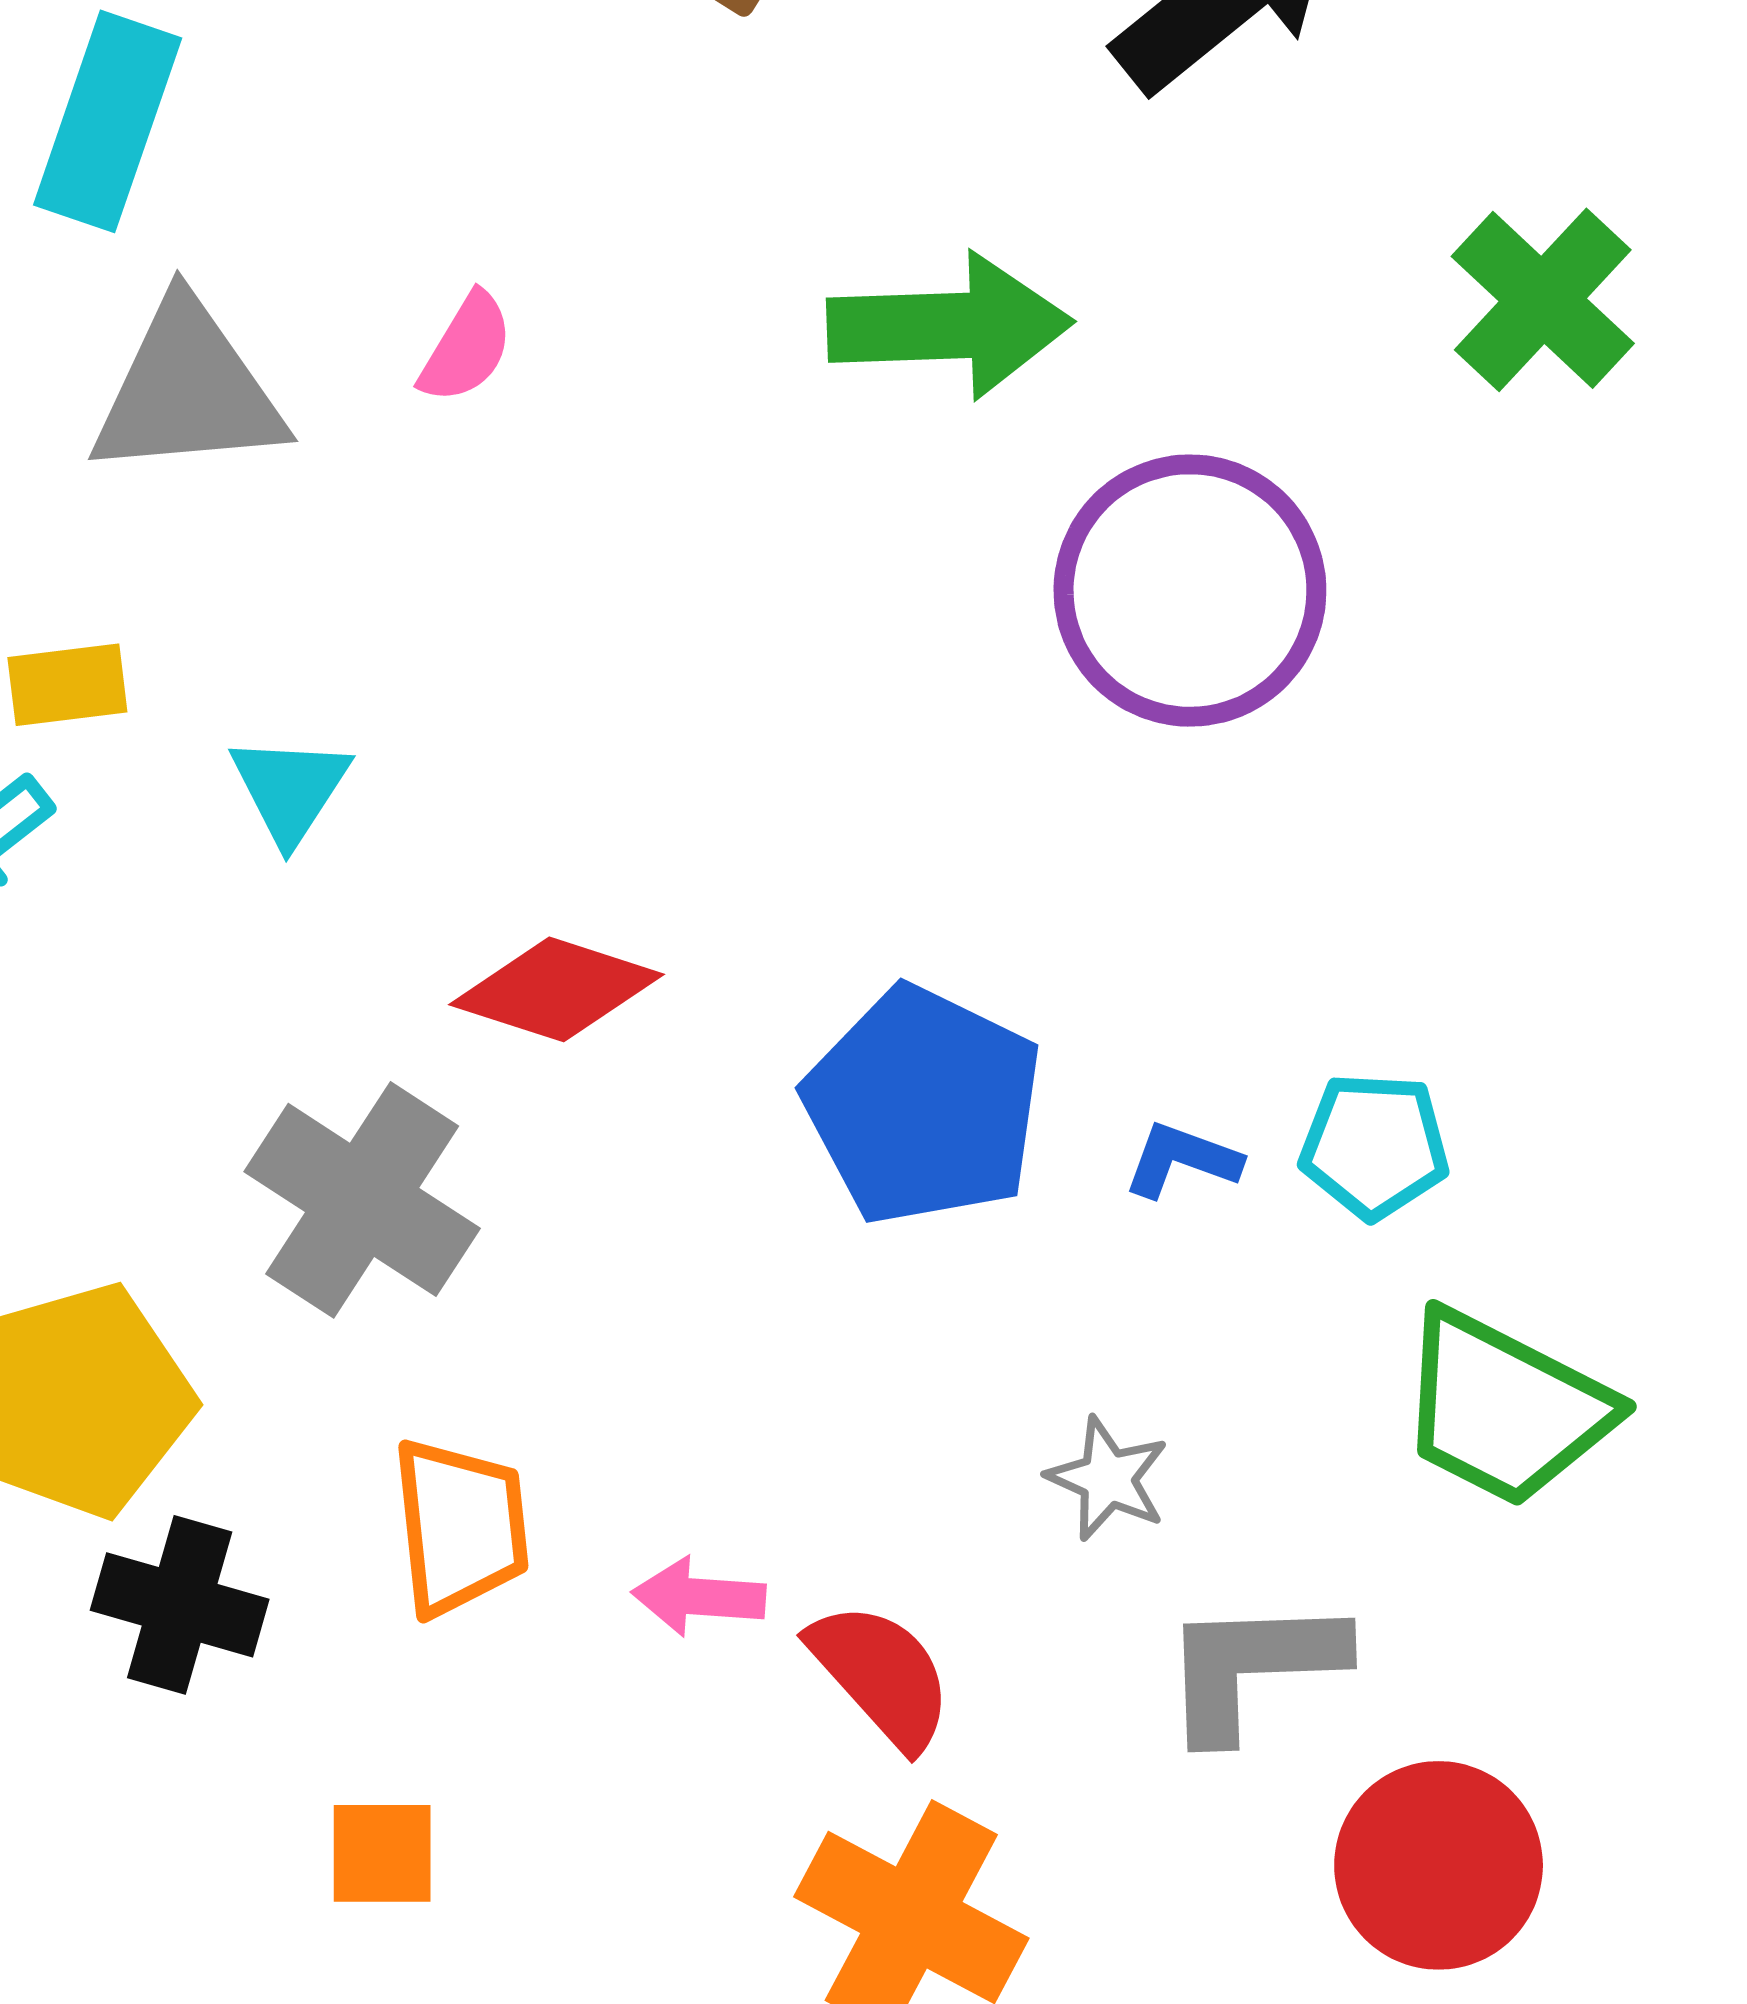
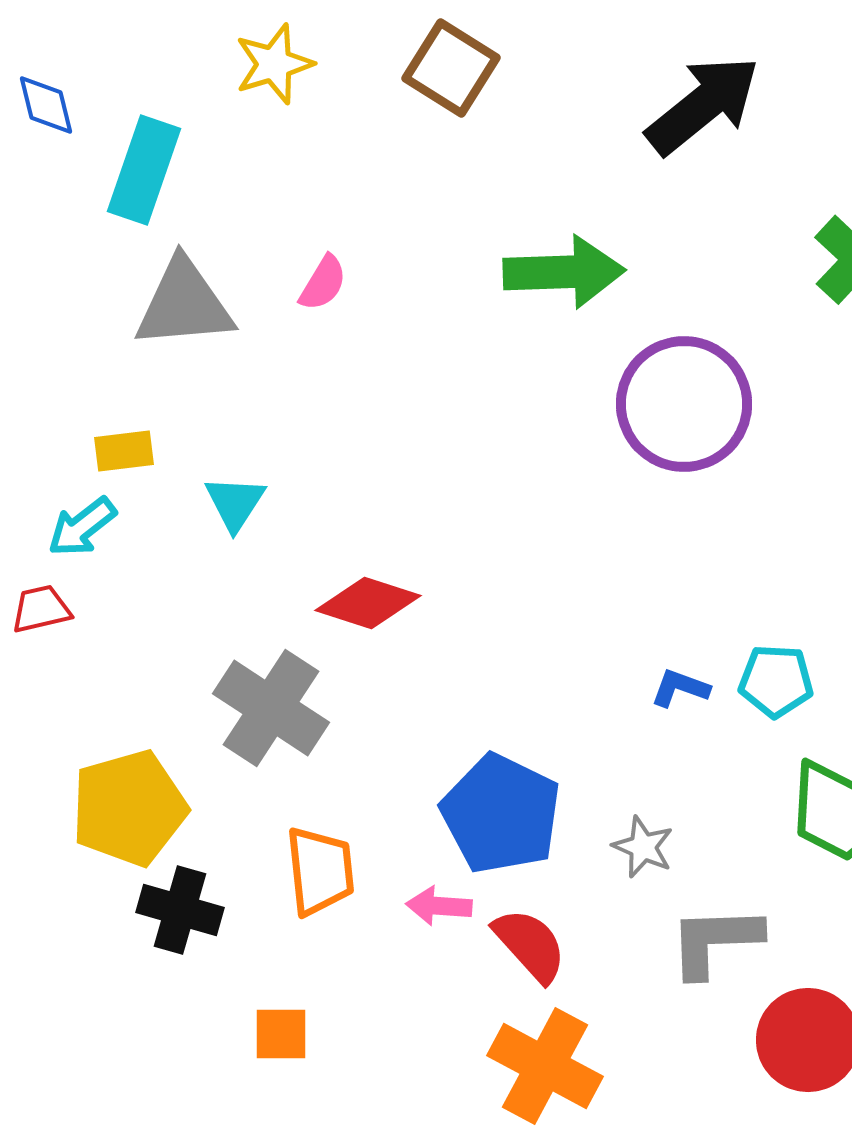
blue pentagon: (923, 1106) -> (501, 814), moved

